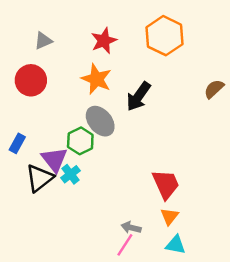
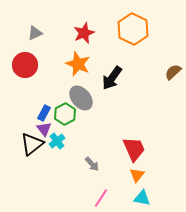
blue rectangle: (17, 143) -> (44, 113), moved
purple triangle: (54, 159) -> (44, 129), size x0.7
gray arrow: (131, 228) -> (92, 164), moved, turned -147

